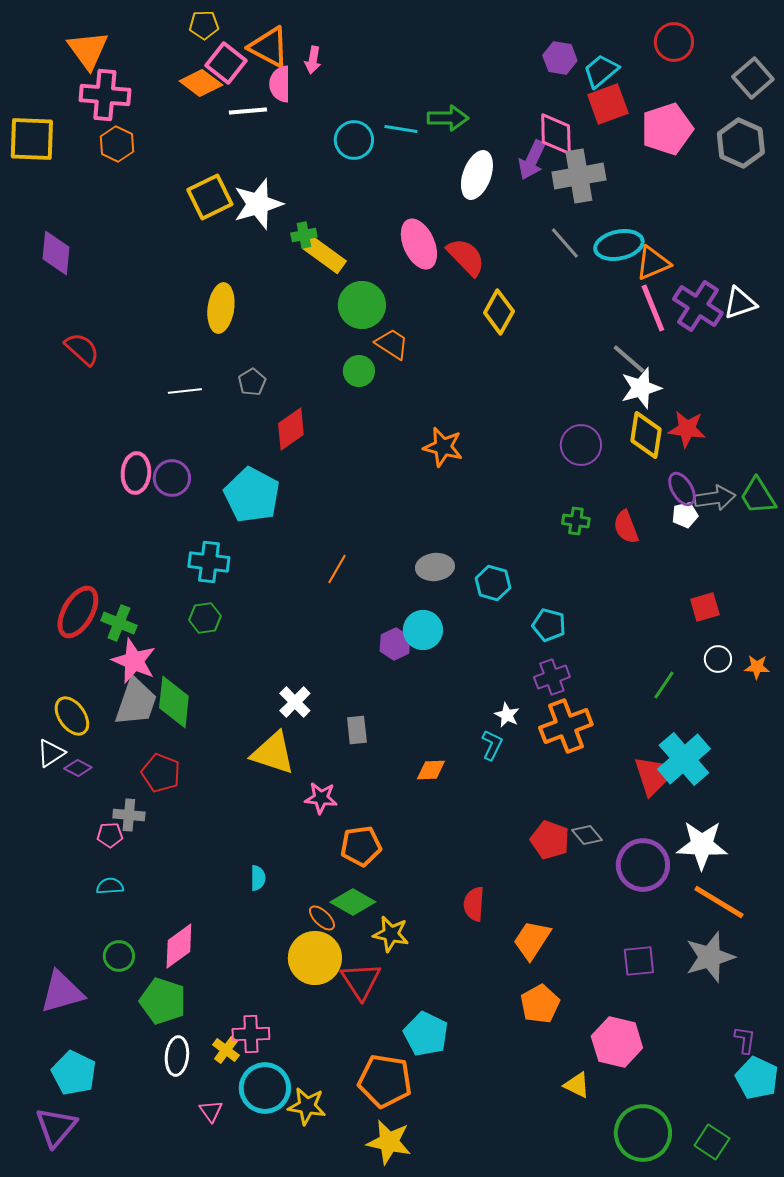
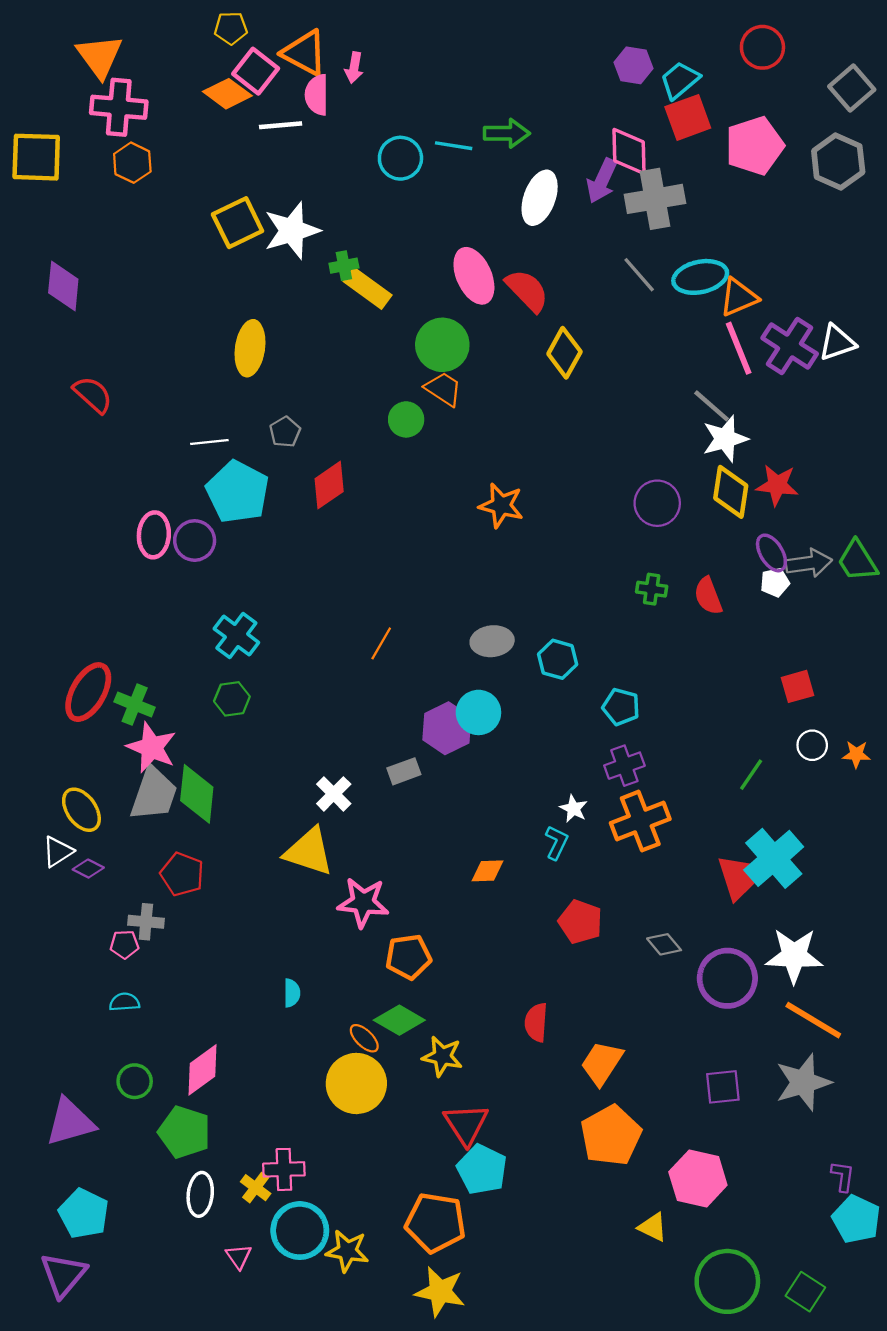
green circle: (362, 305) -> (442, 345), moved
cyan pentagon: (252, 495) -> (238, 492), moved
cyan cross: (209, 562) -> (236, 636), turned 30
purple hexagon: (395, 644) -> (447, 728), size x1.4
gray rectangle: (357, 730) -> (404, 771), moved, turned 76
pink star: (321, 798) -> (363, 902), size x1.4
red pentagon: (550, 840) -> (580, 922), moved
red triangle: (361, 981) -> (466, 1124), moved
orange pentagon: (540, 1004) -> (611, 1136), size x1.4

